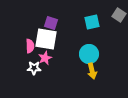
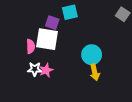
cyan square: (92, 22) -> (70, 12), moved
pink star: (45, 58) -> (46, 70), moved

